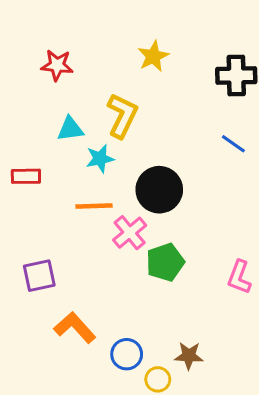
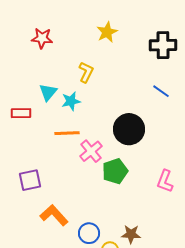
yellow L-shape: (122, 116) -> (86, 72), size x0.7
cyan triangle: (70, 129) -> (48, 92), moved, turned -42
black circle: (159, 190) -> (129, 129), moved

